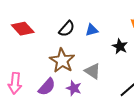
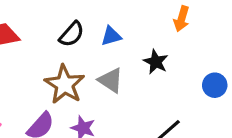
gray triangle: (93, 71) -> (111, 80), moved

